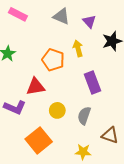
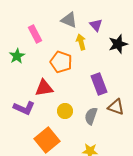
pink rectangle: (18, 14) -> (35, 34), moved, turned 36
yellow arrow: (78, 48) -> (81, 42), moved
brown triangle: (110, 135) -> (116, 107), moved

